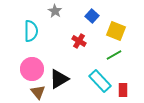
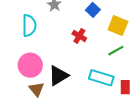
cyan rectangle: (100, 81) -> (101, 78), turned -30

